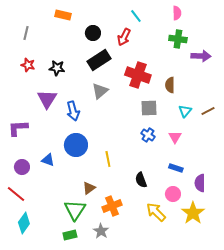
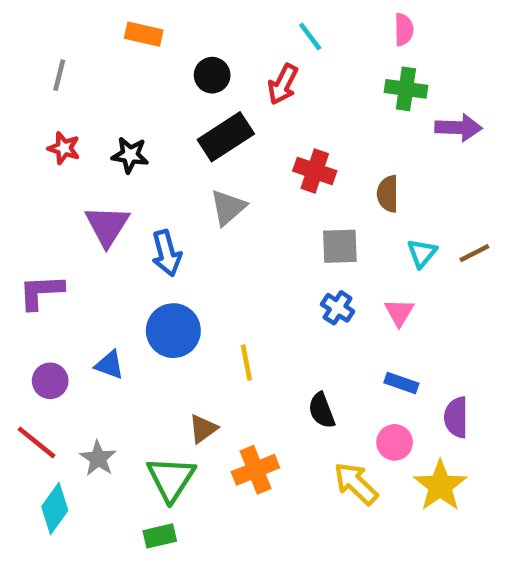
red cross: (138, 75) -> (315, 171), size x0.7
gray star: (101, 231) -> (98, 458), moved

